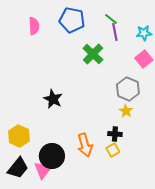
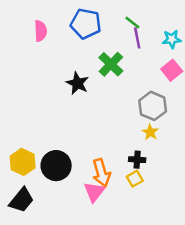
black star: (53, 99) -> (78, 83), moved
black circle: (52, 156) -> (56, 166), moved
pink triangle: (43, 170) -> (94, 192), moved

